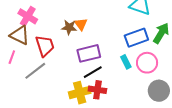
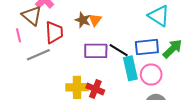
pink line: (12, 57) -> (19, 35), turned -48
cyan rectangle: (126, 62) -> (130, 68), size x1.6
black line: (93, 72) -> (119, 50), moved, turned 48

